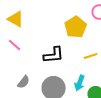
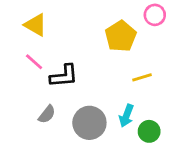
black L-shape: (54, 55) -> (64, 76), moved

